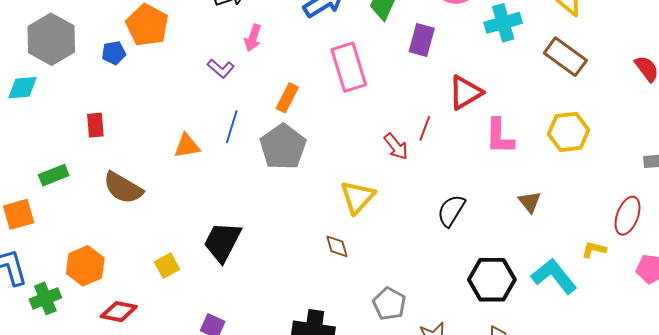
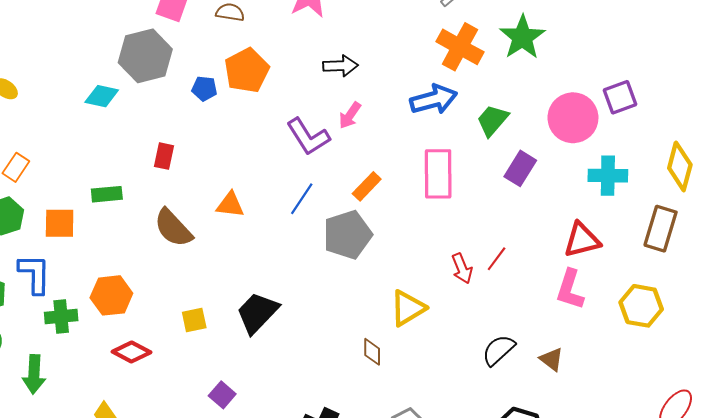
brown rectangle: (565, 57) -> (661, 229), turned 54
purple L-shape: (221, 69) -> (308, 137), size x1.6
red triangle: (465, 93) -> (582, 240), moved
orange triangle: (187, 146) -> (230, 205), moved
brown triangle: (530, 202) -> (552, 359), moved, turned -30

